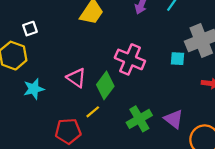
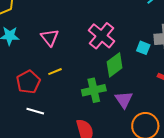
green diamond: (105, 85) -> (115, 65), moved
red pentagon: (68, 131) -> (28, 82), turned 30

